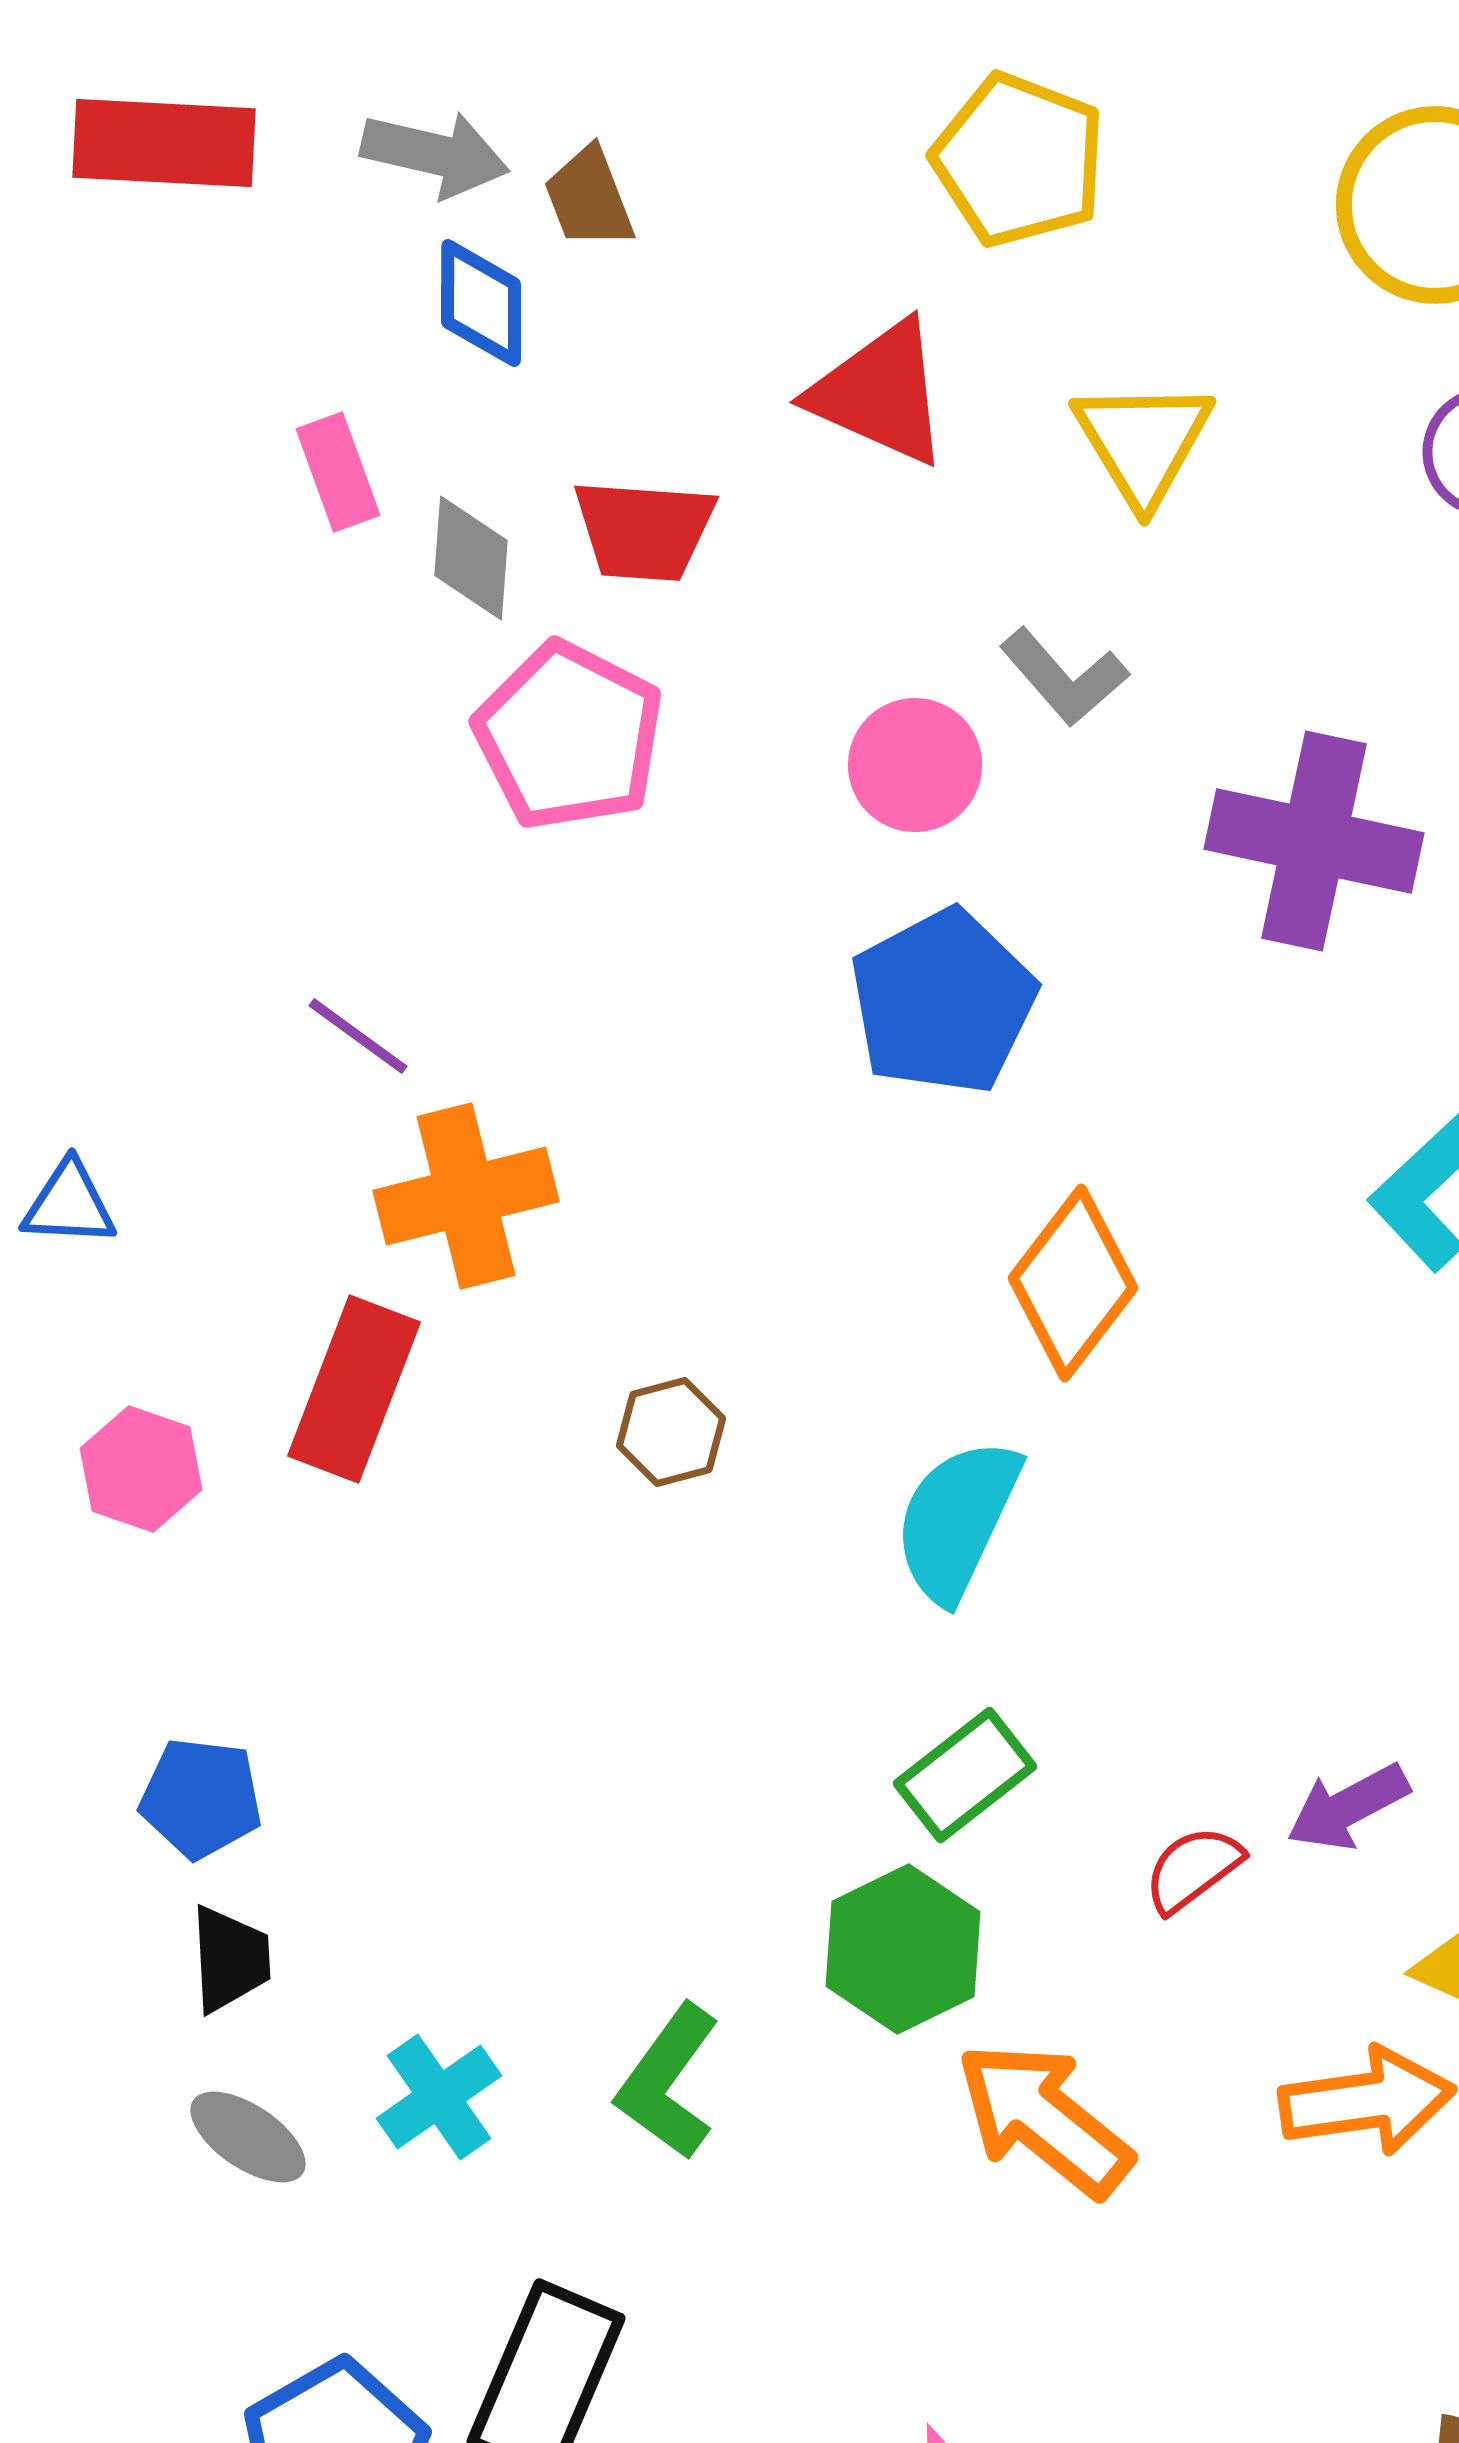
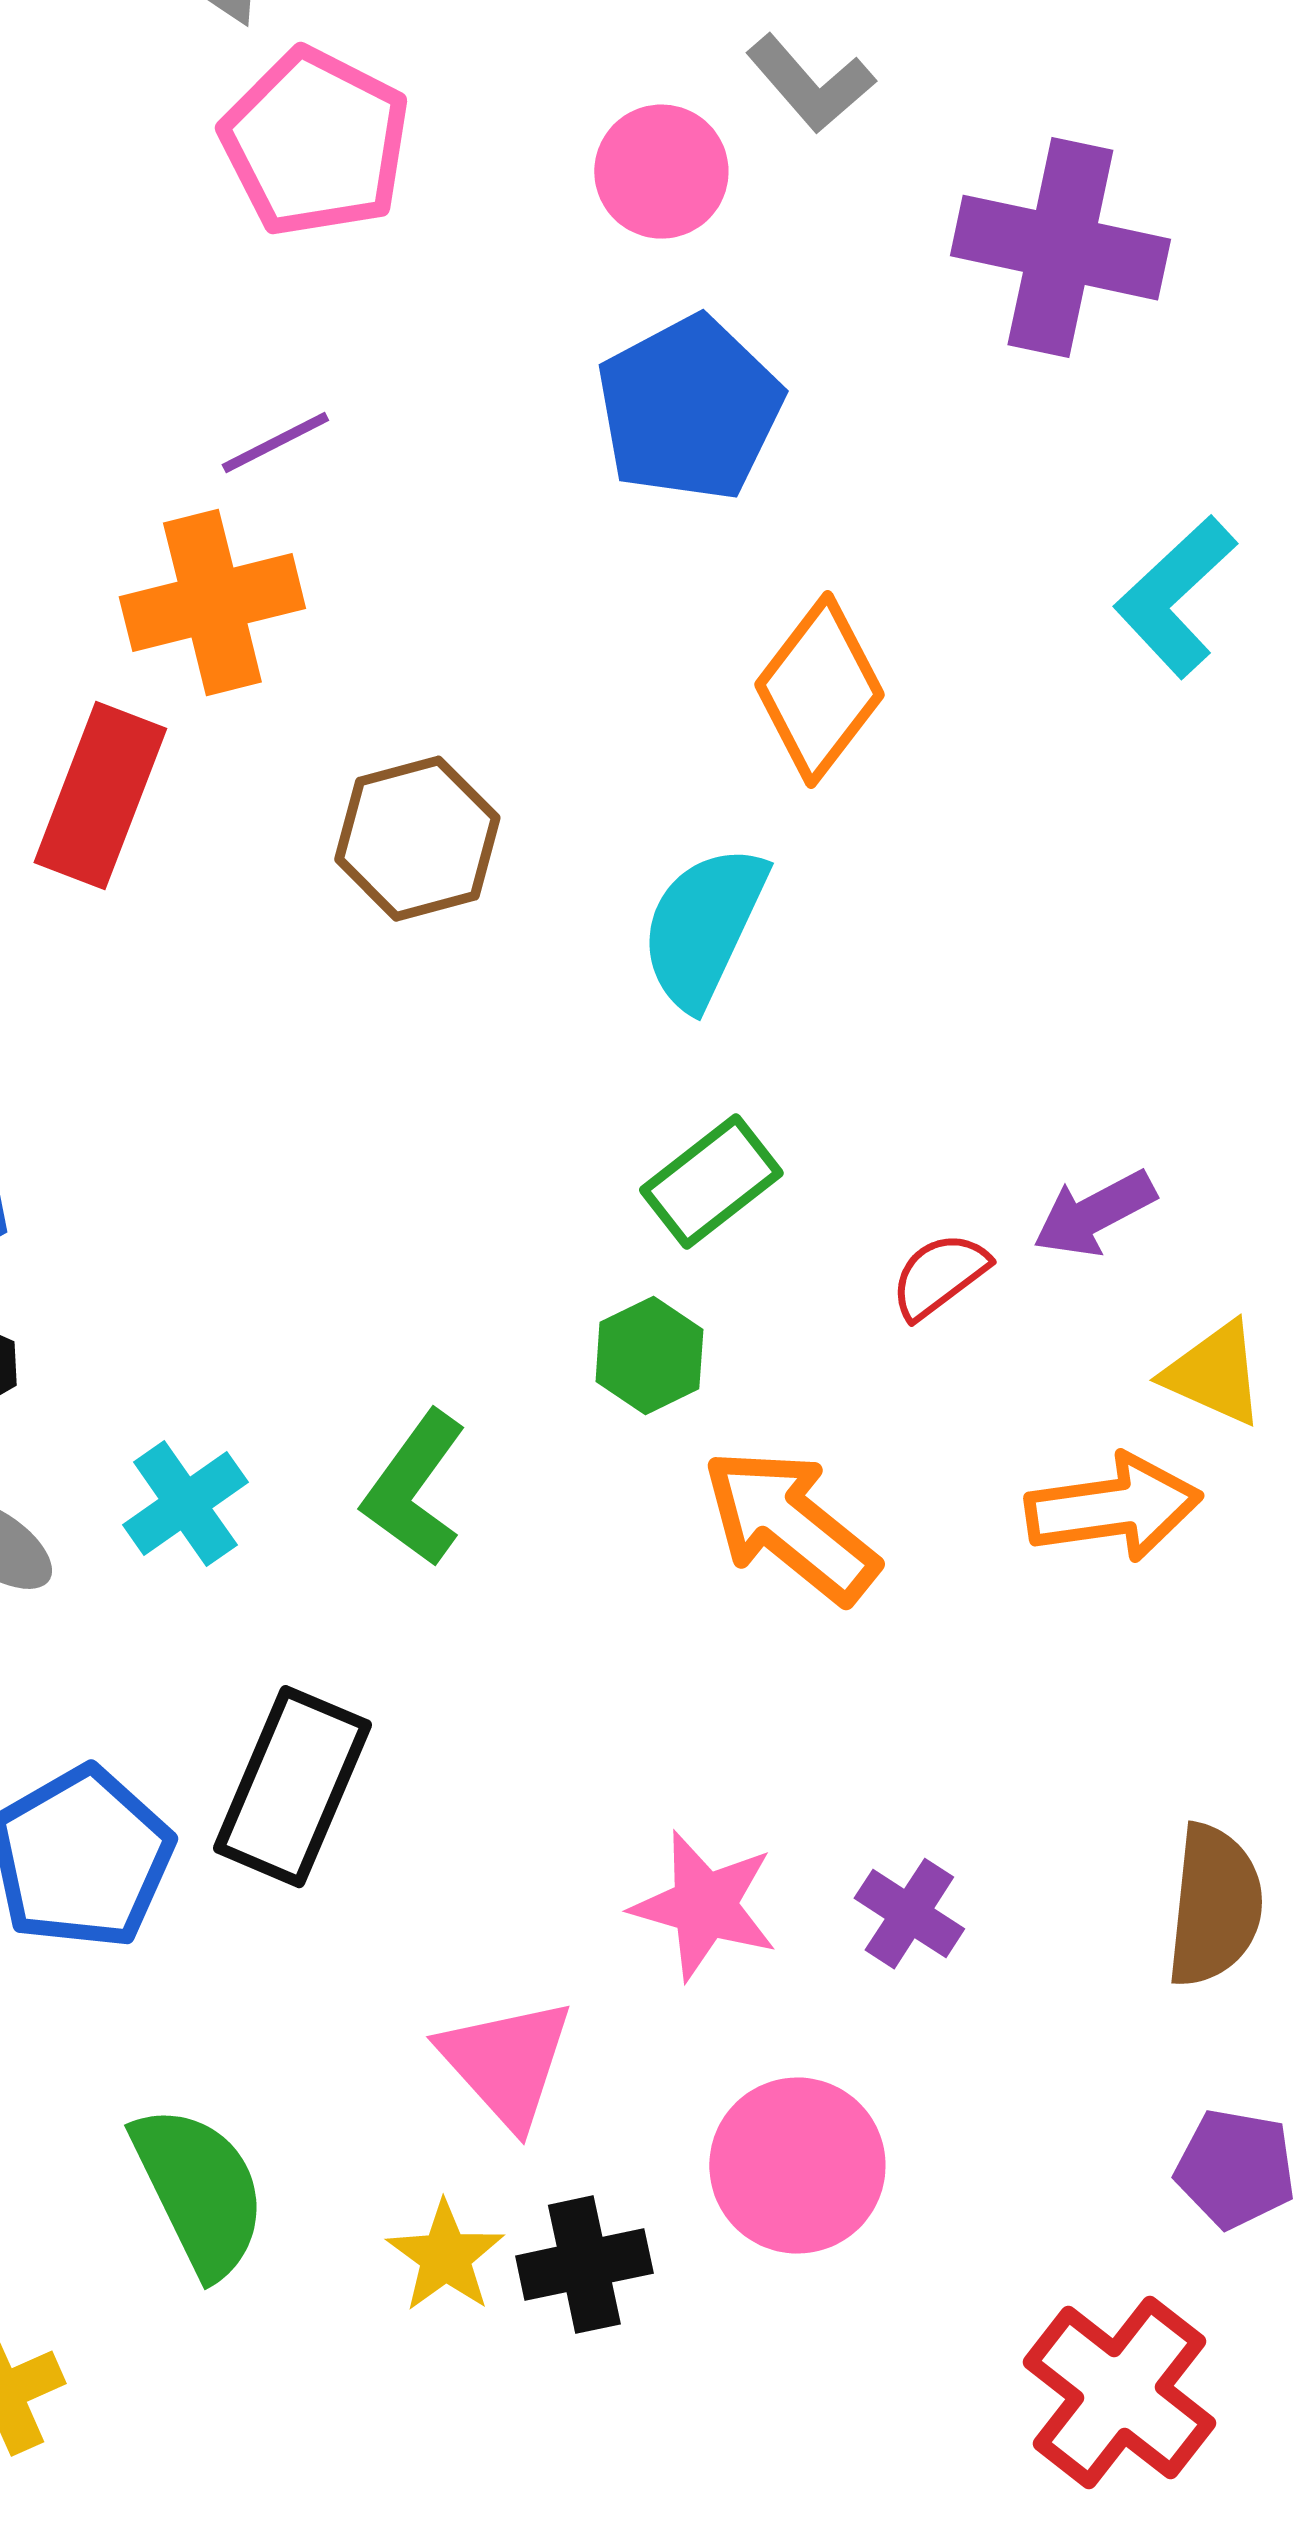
purple line: (358, 1036) -> (275, 443), moved, turned -63
brown hexagon: (671, 1432) -> (417, 839), size x1.5
green hexagon: (903, 1949) -> (649, 1356), size x0.7

